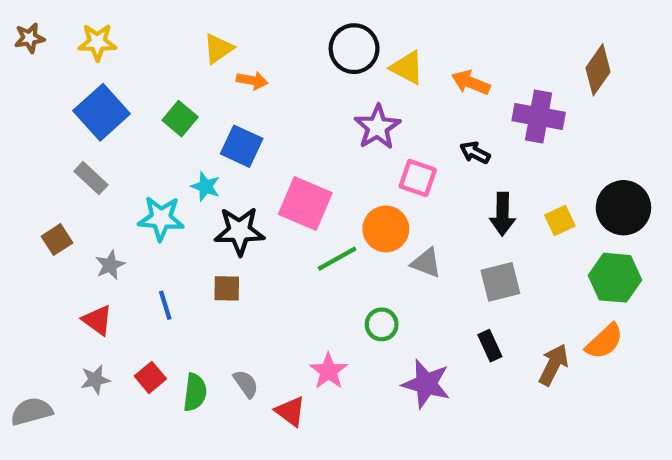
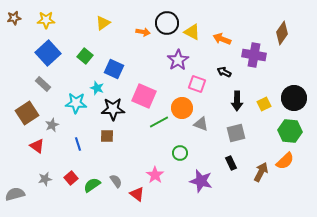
orange arrow: (252, 80) -> (143, 32), moved
brown square: (57, 240) -> (27, 113), size x1.6
red triangle: (97, 320) -> (37, 146), moved
green semicircle: (195, 392) -> (92, 185), turned -132

